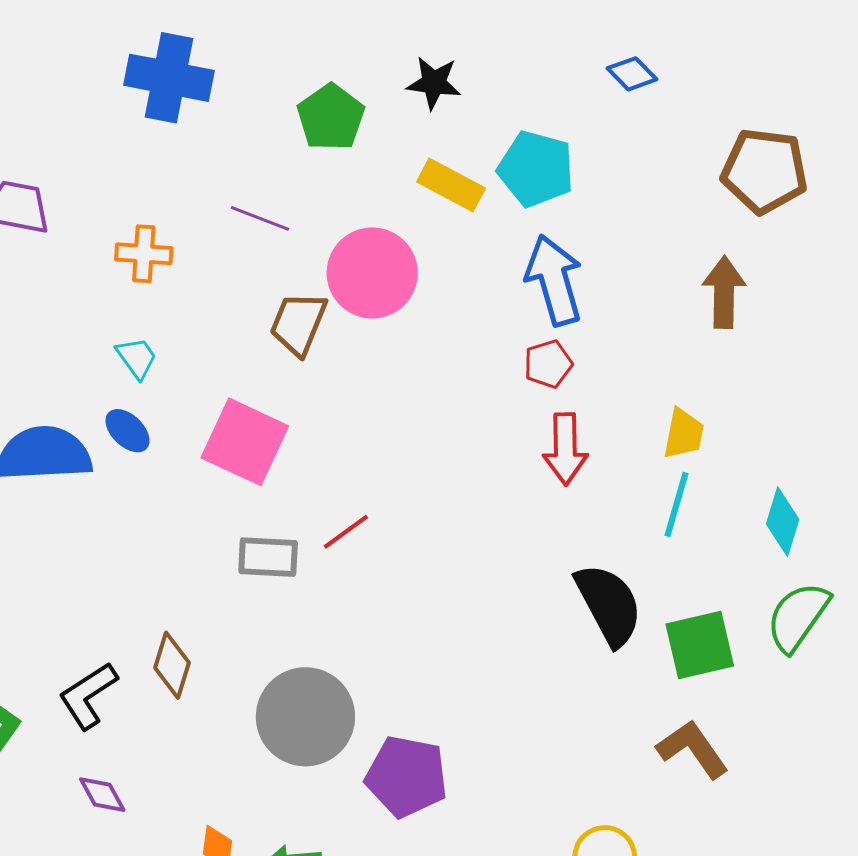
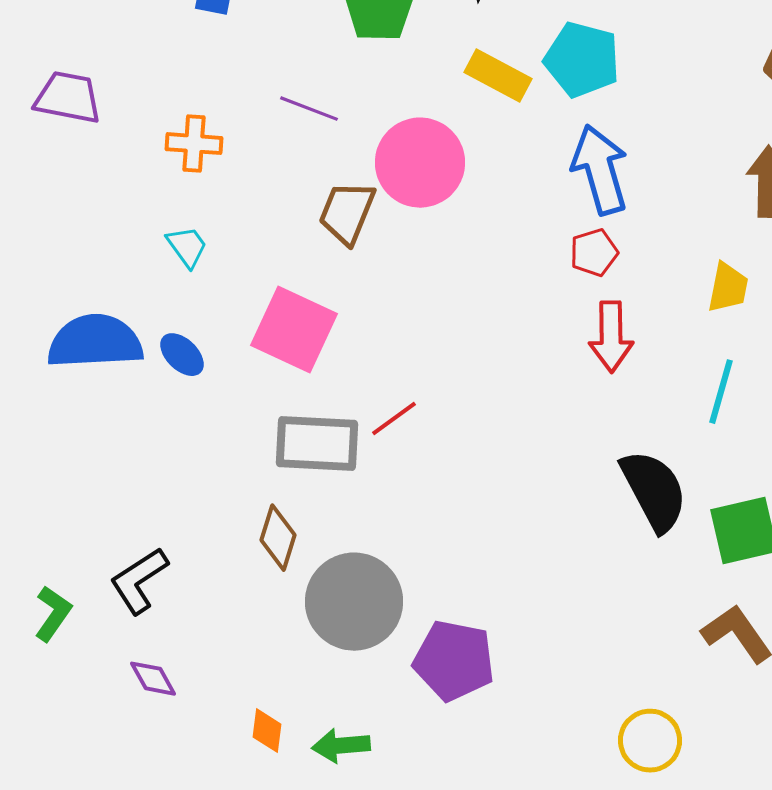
blue ellipse: (128, 431) -> (182, 355), moved
yellow trapezoid: (684, 434) -> (728, 288), moved
gray rectangle: (268, 557) -> (317, 444), size x1.4
brown diamond: (172, 665) -> (278, 538), moved

